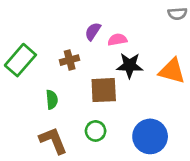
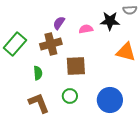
purple semicircle: (93, 31) -> (59, 23), moved
brown cross: (70, 60) -> (51, 44), size x1.5
black star: (130, 65) -> (110, 21), moved

